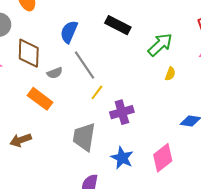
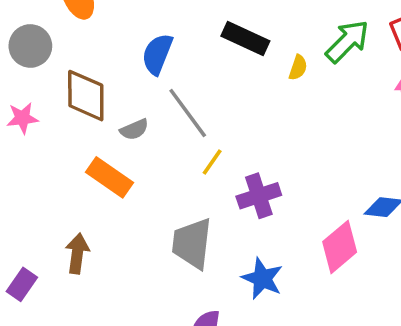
green arrow: (160, 45) -> (347, 41), moved
yellow semicircle: (170, 74) -> (298, 68), moved
brown arrow: (21, 140) -> (77, 253), turned 120
pink diamond: (163, 158) -> (340, 247), moved

